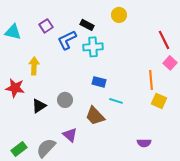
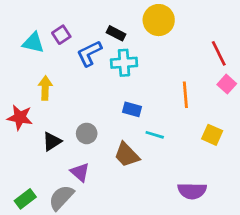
yellow circle: (119, 15) -> (159, 20), size x1.5
cyan triangle: (13, 32) -> (33, 43), moved
orange line: (151, 80) -> (185, 95), moved
purple triangle: (70, 135) -> (80, 172), moved
purple semicircle: (144, 143) -> (192, 191), size x1.5

